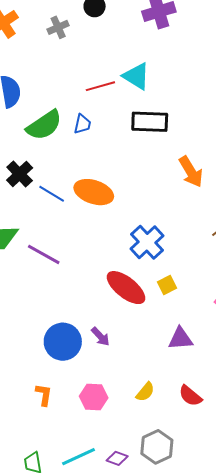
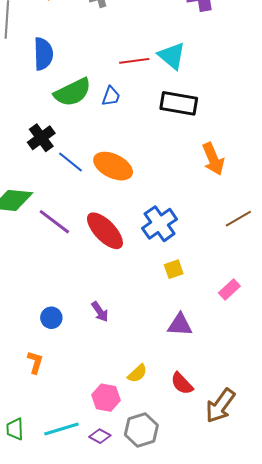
red ellipse: (126, 288) -> (105, 231), moved
blue circle: (63, 342) -> (51, 318), moved, size x0.6
pink hexagon: (94, 397) -> (106, 398), moved

